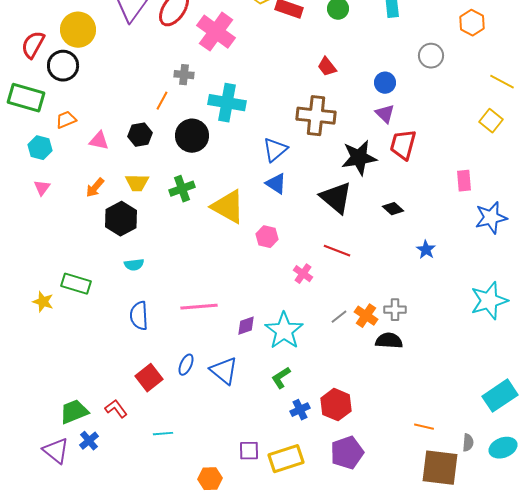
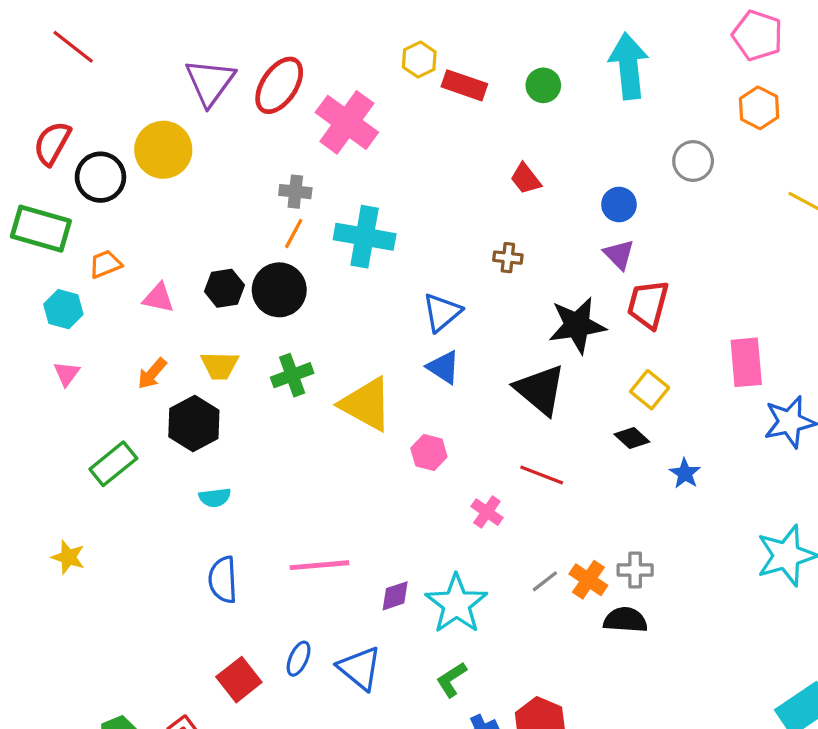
yellow circle: (78, 30) -> (163, 150), moved
orange line: (162, 101) -> (294, 233), moved
brown cross: (316, 116) -> (508, 258), size x0.5
yellow square: (491, 121) -> (650, 390), moved
black circle: (192, 136) -> (279, 290), moved
pink rectangle: (464, 181) -> (746, 362), size x1.4
black diamond: (393, 209) -> (632, 438), moved
green rectangle: (76, 284) -> (113, 464), moved, turned -56

